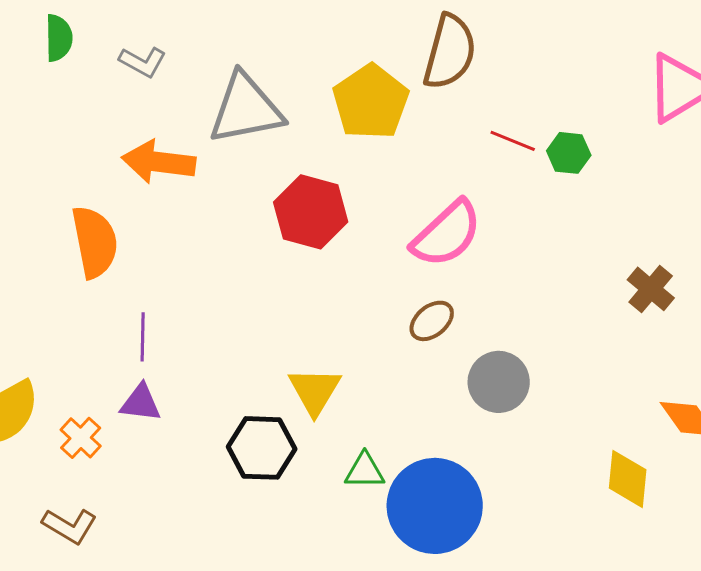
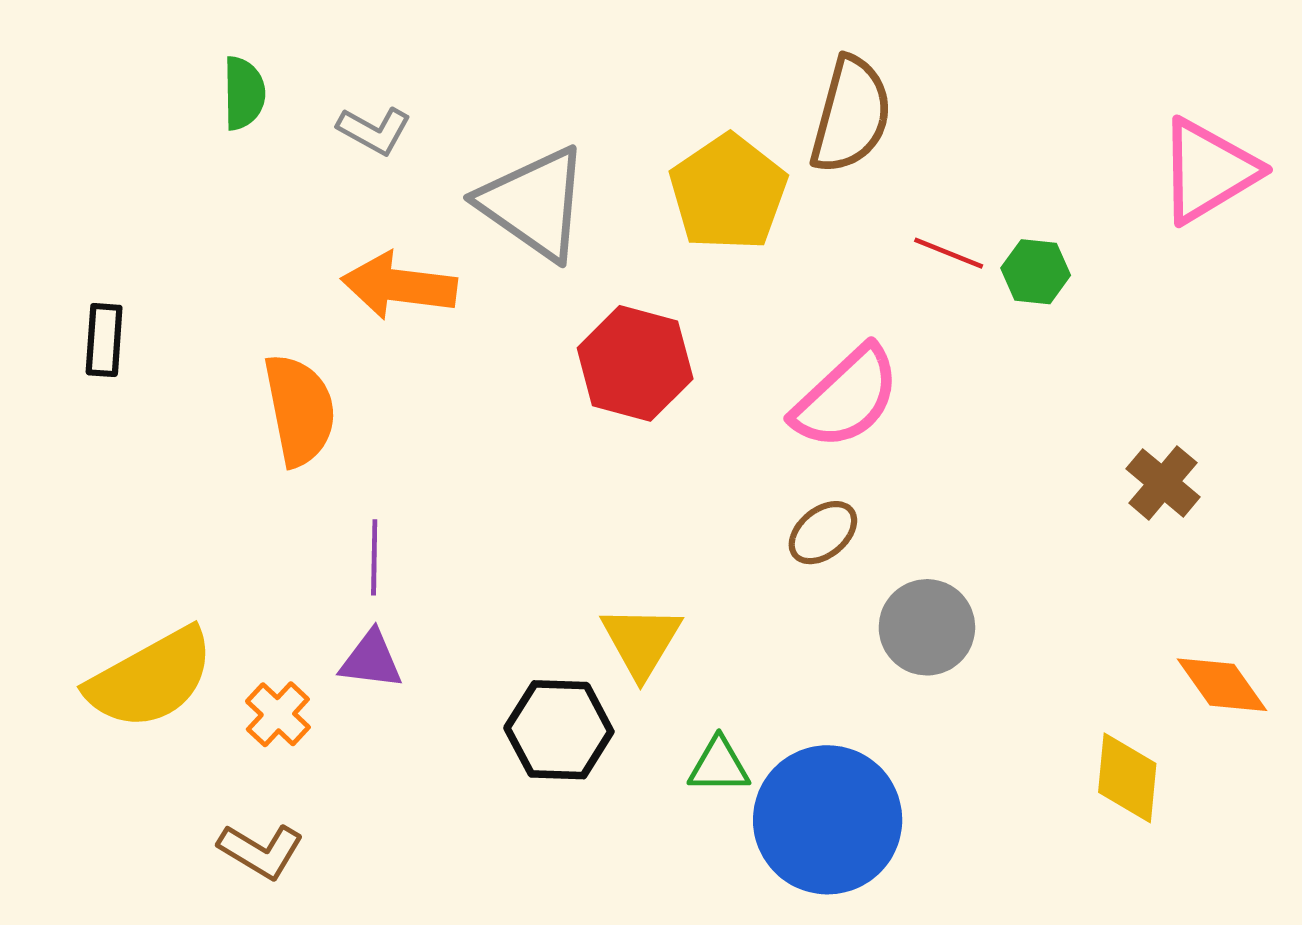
gray triangle: (246, 109) -> (534, 203), turned 46

